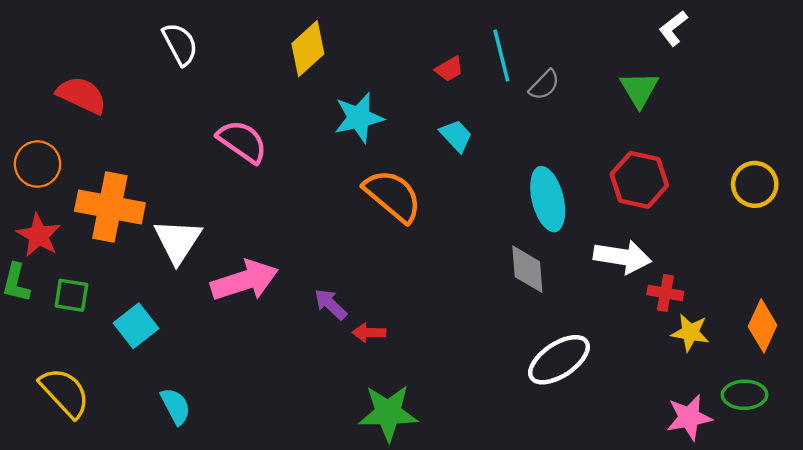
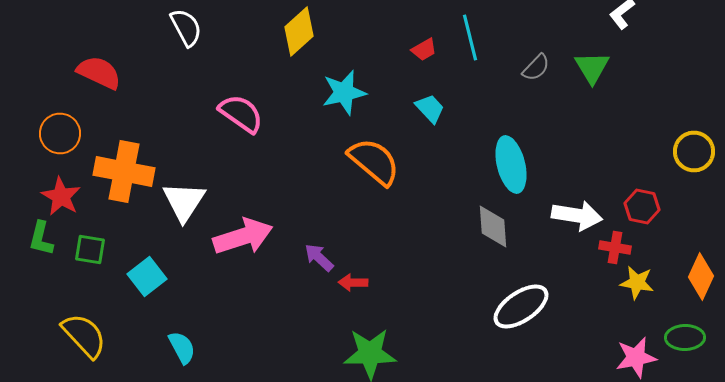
gray semicircle: (544, 85) -> (536, 68), moved
red hexagon: (639, 180) -> (642, 206), moved, size x0.7

